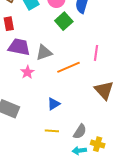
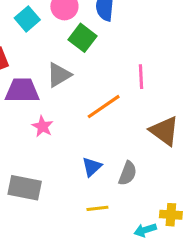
gray triangle: (44, 53) -> (59, 75), moved
gray semicircle: (80, 132) -> (128, 173), moved

